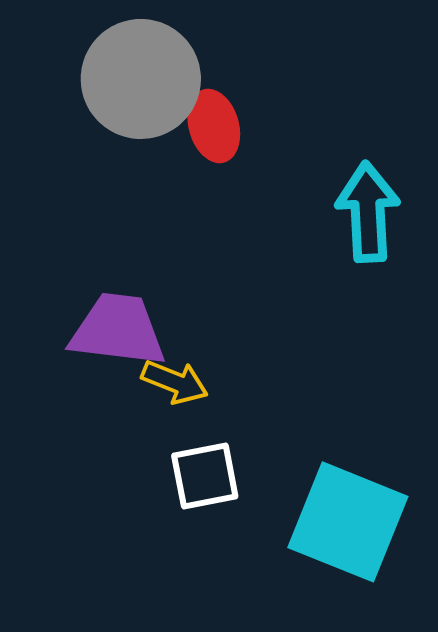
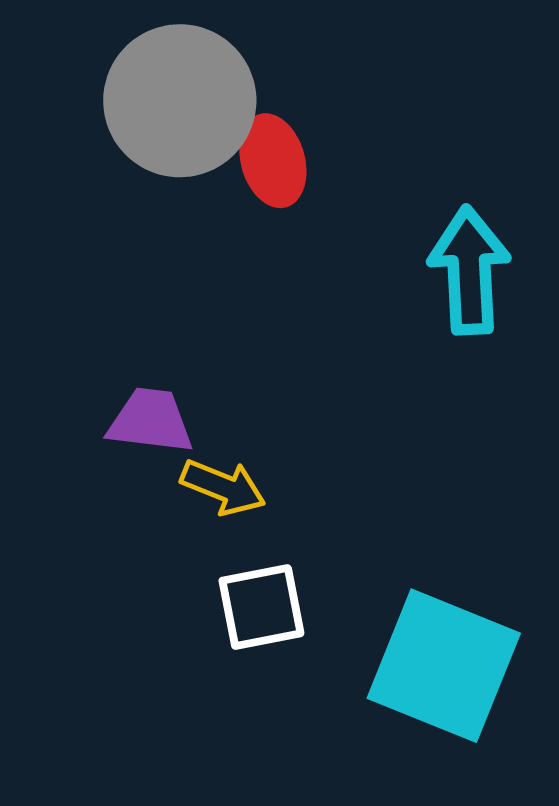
purple trapezoid: (118, 330) -> (150, 421), size x0.7

